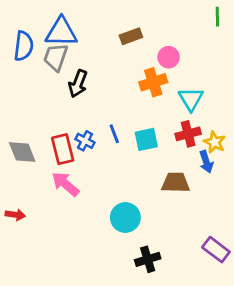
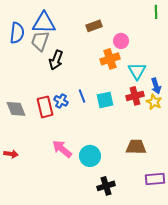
blue arrow: (206, 162) -> (156, 86), moved
brown trapezoid: (176, 183) -> (136, 147), moved
pink arrow: (65, 184) -> (62, 149), moved
purple rectangle: (216, 250) -> (155, 179), turned -42

